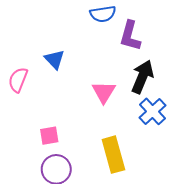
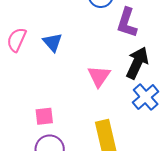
pink semicircle: (18, 80) -> (17, 40), moved

